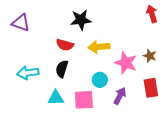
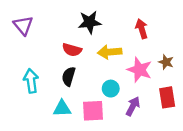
red arrow: (152, 14) -> (142, 29), moved
purple triangle: (21, 23) -> (23, 25), turned 30
cyan arrow: (28, 73) -> (31, 81), turned 90

